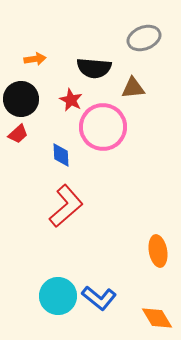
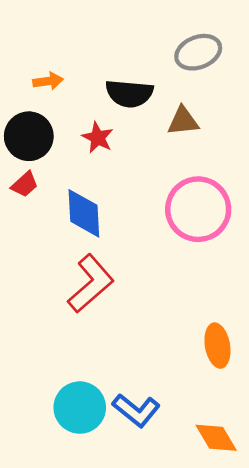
pink circle: (103, 127) -> (198, 209), moved
blue diamond: (61, 155) -> (84, 213), size x1.5

